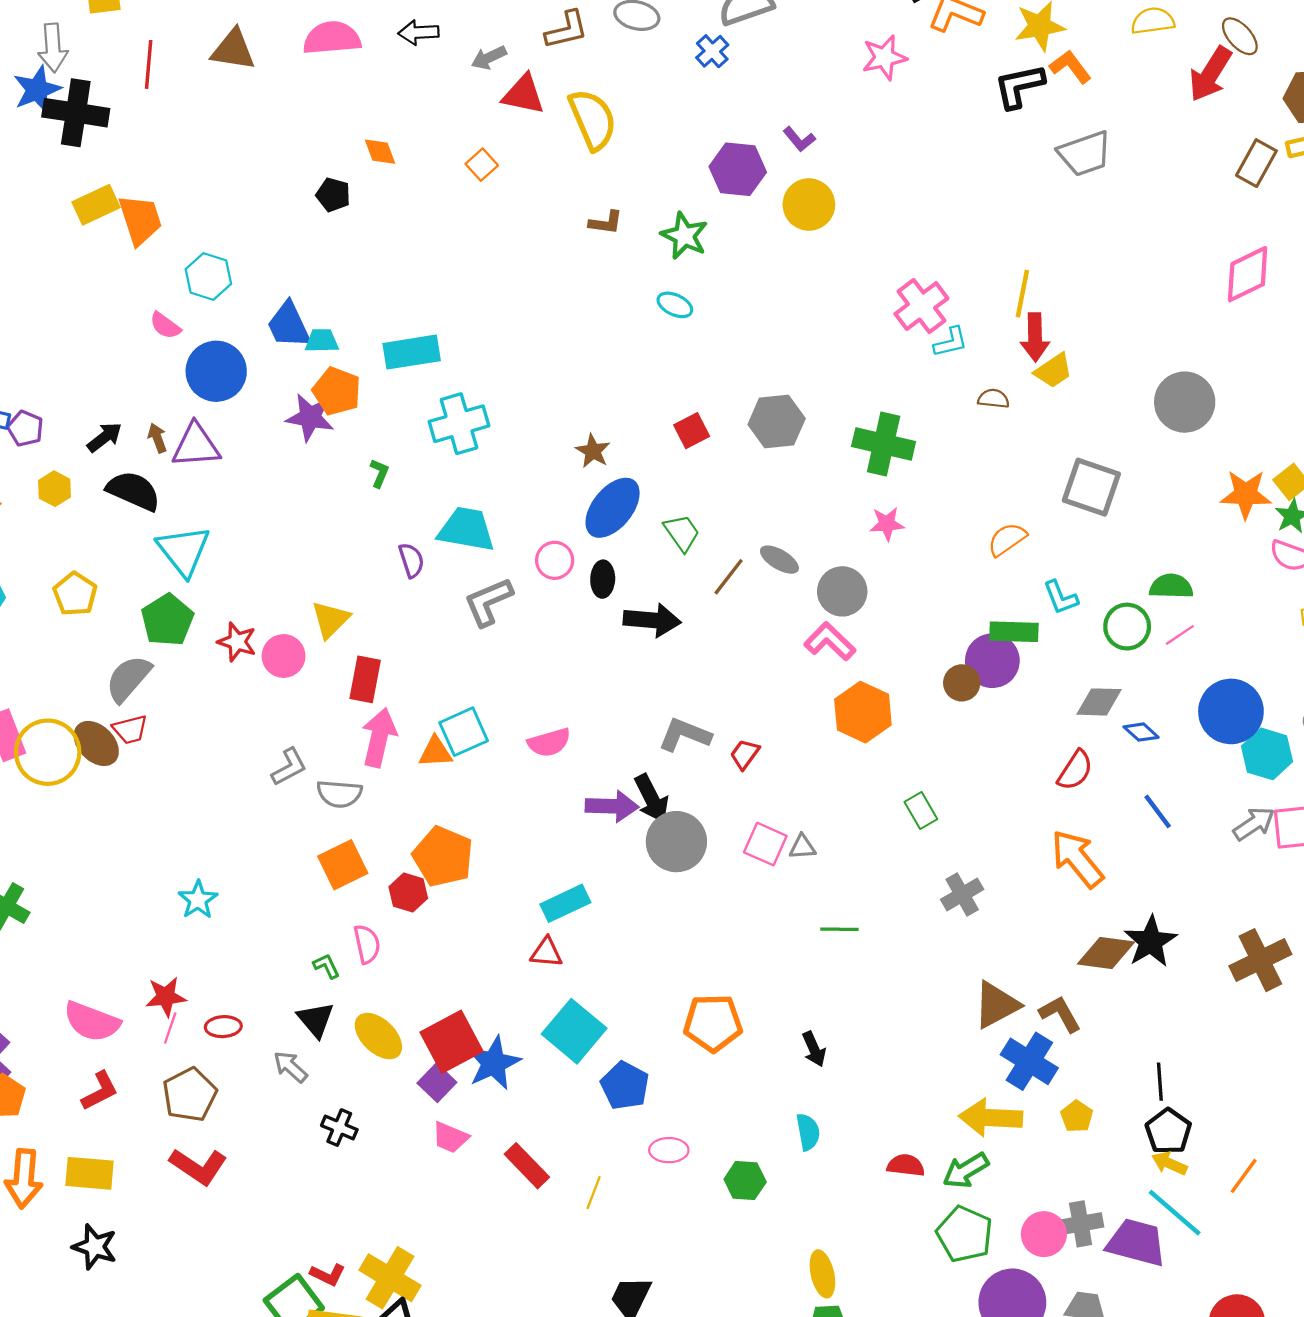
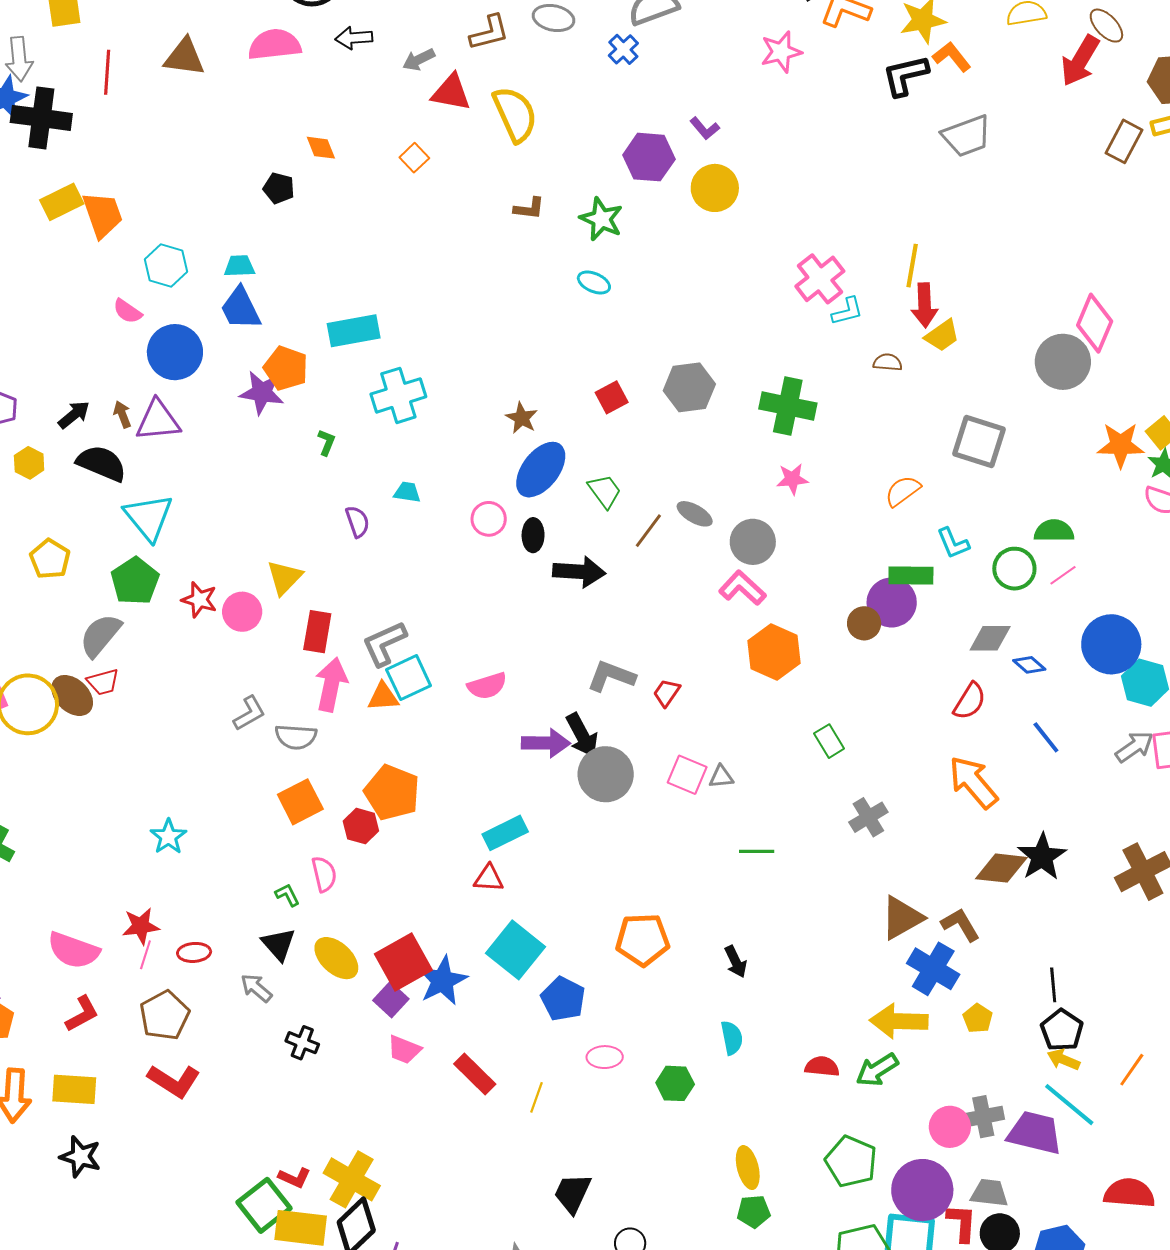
pink diamond: (1248, 274) -> (1095, 323), moved, turned -40
cyan trapezoid: (322, 341) -> (239, 266), moved
cyan trapezoid: (466, 529) -> (407, 492), size x0.5
gray L-shape: (488, 602) -> (384, 644), moved
green pentagon: (965, 1234) -> (851, 1162), moved

